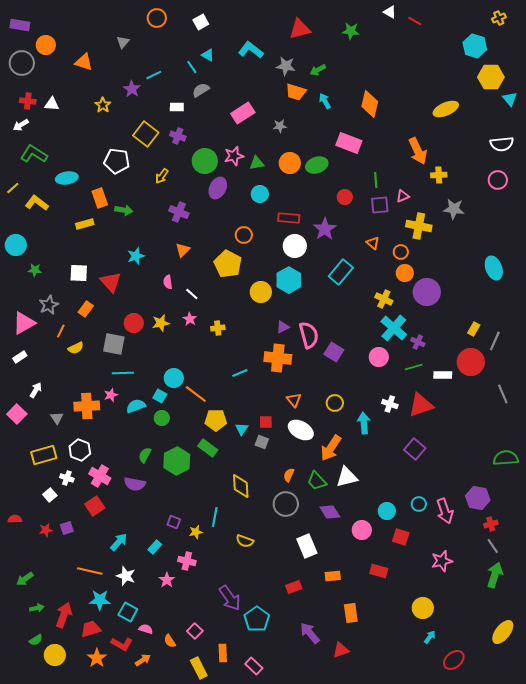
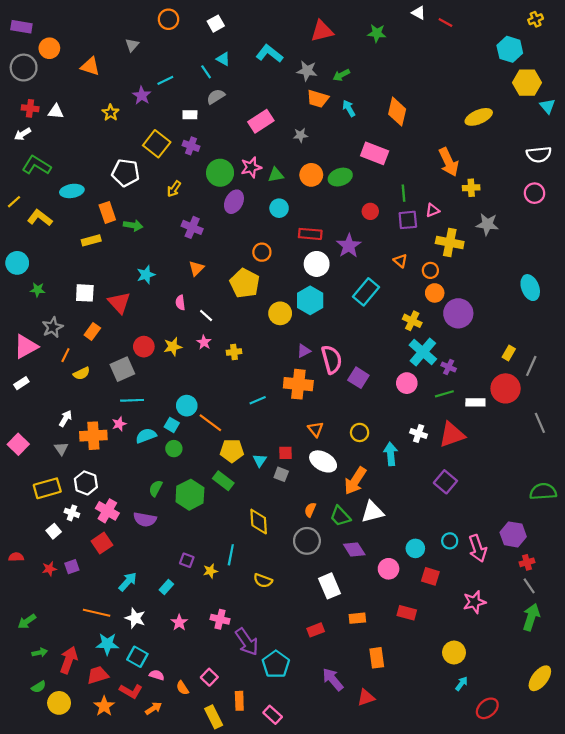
gray square: (114, 344) -> (122, 369), turned -35
white arrow: (36, 390) -> (65, 419), moved
pink cross: (187, 561) -> (220, 619), moved

